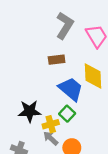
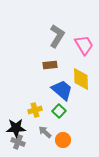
black star: (30, 111) -> (16, 128), moved
yellow cross: (51, 124) -> (35, 110), moved

